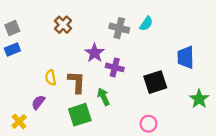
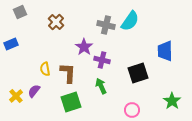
cyan semicircle: (146, 24) -> (130, 21), size x1.5
gray square: (12, 28) -> (20, 12), moved
green arrow: (103, 97) -> (101, 86), moved
green star: (199, 99) -> (172, 101), moved
yellow cross: (19, 121) -> (16, 96), moved

